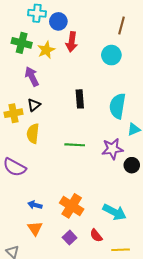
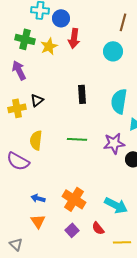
purple arrow: (32, 76) -> (19, 70), moved
yellow semicircle: (33, 134) -> (36, 140), moved

